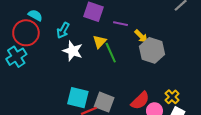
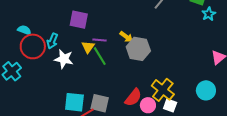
purple line: (121, 24) -> (99, 40), moved
red circle: (26, 33) -> (33, 46), moved
yellow cross: (172, 97) -> (163, 90), size x1.6

